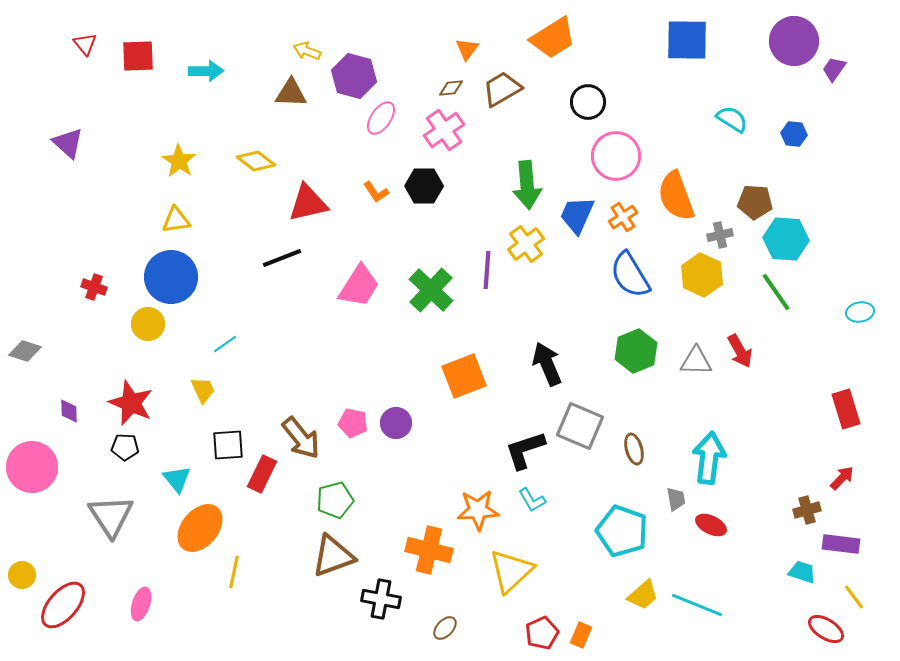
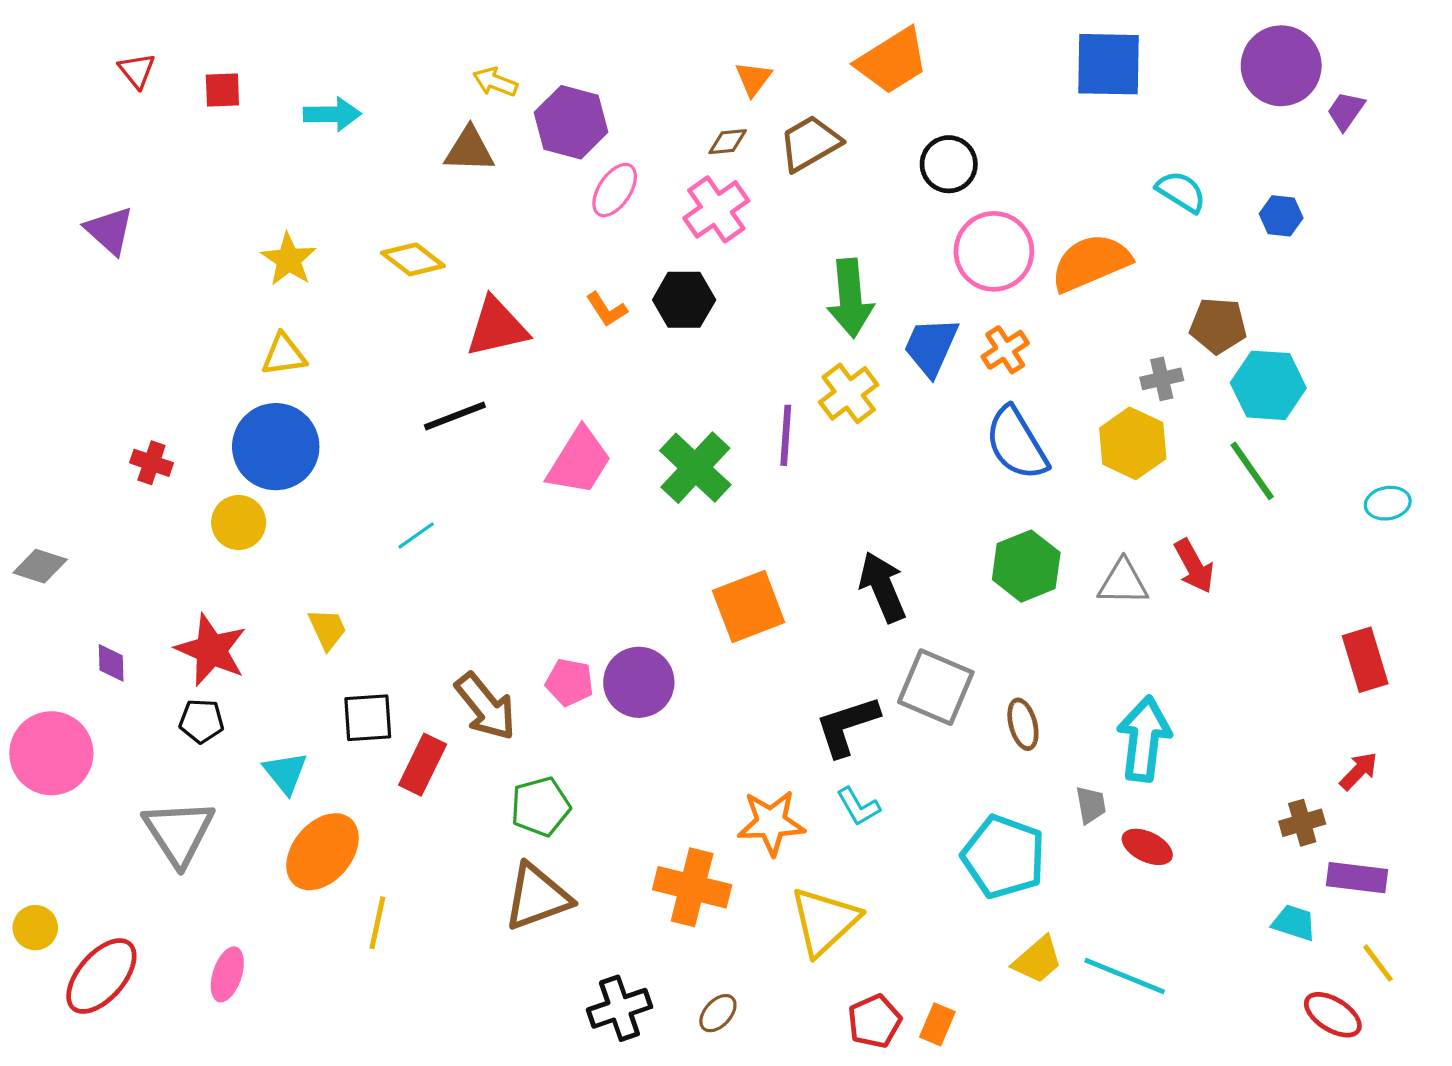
red square: (138, 56) -> (222, 90), size x0.7
orange semicircle: (676, 196) -> (1091, 263), moved, turned 87
cyan line: (225, 344) -> (416, 535), moved
purple circle: (396, 423) -> (639, 682), size x1.4
black cross: (381, 599) -> (619, 1008), moved, turned -30

